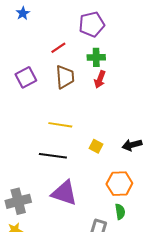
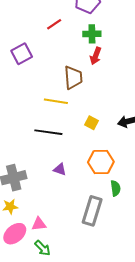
brown trapezoid: (65, 77) -> (73, 78), moved
orange hexagon: (119, 184) -> (101, 162), moved
purple triangle: (64, 193) -> (60, 169), size x0.5

